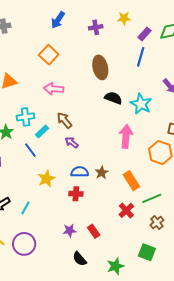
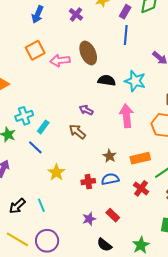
purple cross: (96, 27) -> (76, 14), turned -32
orange square: (49, 55) -> (35, 50), turned 30
pink arrow: (54, 89) -> (60, 60), moved
brown arrow: (64, 120) -> (77, 132), moved
purple arrow: (72, 143) -> (86, 110), moved
blue semicircle: (80, 172) -> (110, 179), moved
orange rectangle: (131, 181) -> (140, 158), turned -60
cyan line: (25, 208) -> (41, 205), turned -40

